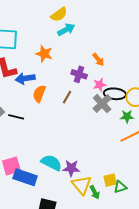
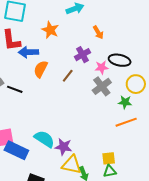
orange arrow: (98, 60) -> (98, 32), moved
purple cross: (79, 74) -> (82, 55), turned 35
black ellipse: (115, 94) -> (120, 60), moved
yellow square: (110, 180) -> (109, 158), moved
yellow triangle: (82, 185) -> (72, 165), turned -45

